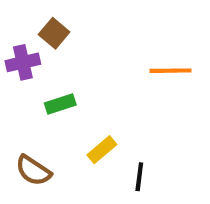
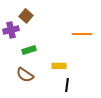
yellow rectangle: (102, 150) -> (59, 66), moved, turned 40
brown semicircle: (33, 171) -> (25, 75), moved

